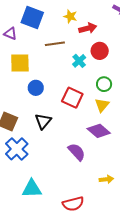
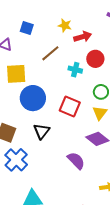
blue square: (32, 18) -> (27, 28), size x0.6
brown line: (55, 44) -> (50, 53), turned -30
cyan cross: (79, 61) -> (75, 70), turned -32
blue circle: (36, 88) -> (33, 98), size x1.6

